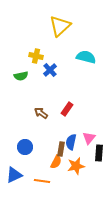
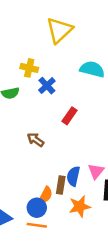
red rectangle: (67, 109) -> (70, 116), moved
blue circle: (25, 147) -> (37, 208), moved
orange semicircle: (56, 162) -> (46, 195), moved

